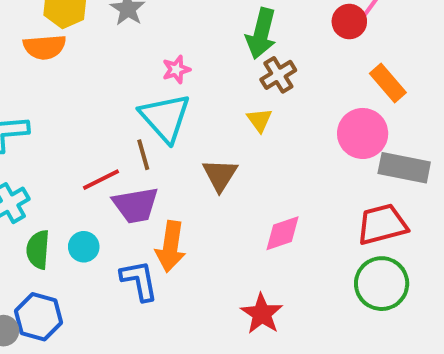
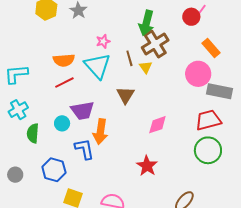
orange semicircle: (45, 47) -> (64, 60), moved
brown cross: (278, 75) -> (155, 44), size x1.5
brown line: (143, 155) -> (129, 58), moved
red line: (101, 180) -> (64, 82), moved
cyan circle: (84, 247) -> (62, 123), moved
blue hexagon: (38, 317) -> (54, 170), moved

